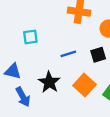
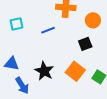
cyan square: (30, 37) -> (16, 24), moved
blue line: (68, 54) -> (48, 30), moved

